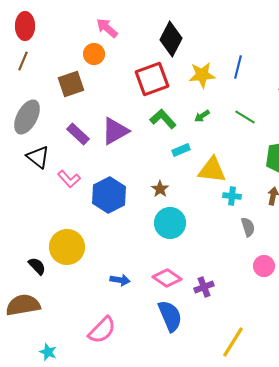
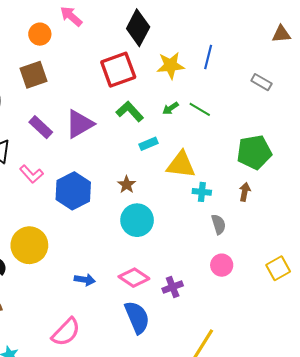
orange circle: (94, 54) -> (40, 34), moved
green line: (245, 117) -> (200, 109), moved
pink circle: (264, 266) -> (222, 265), moved

